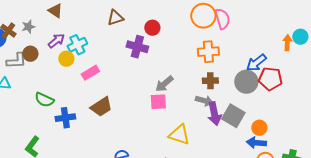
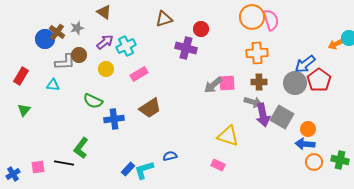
orange arrow: (287, 43) -> (336, 44), turned -119
yellow circle: (66, 59) -> (106, 69), moved
red pentagon: (270, 79) -> (319, 80), turned 30
pink square: (158, 102) -> (227, 83), moved

